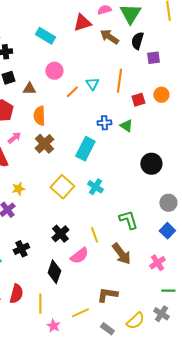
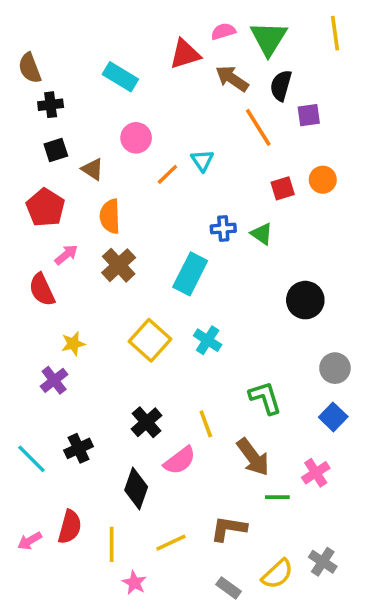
orange line: (119, 81) -> (258, 127), moved, turned -40
brown triangle: (29, 89) -> (92, 169), turned 32
green line: (168, 291) -> (277, 497), moved
yellow line: (80, 313) -> (171, 543), moved

